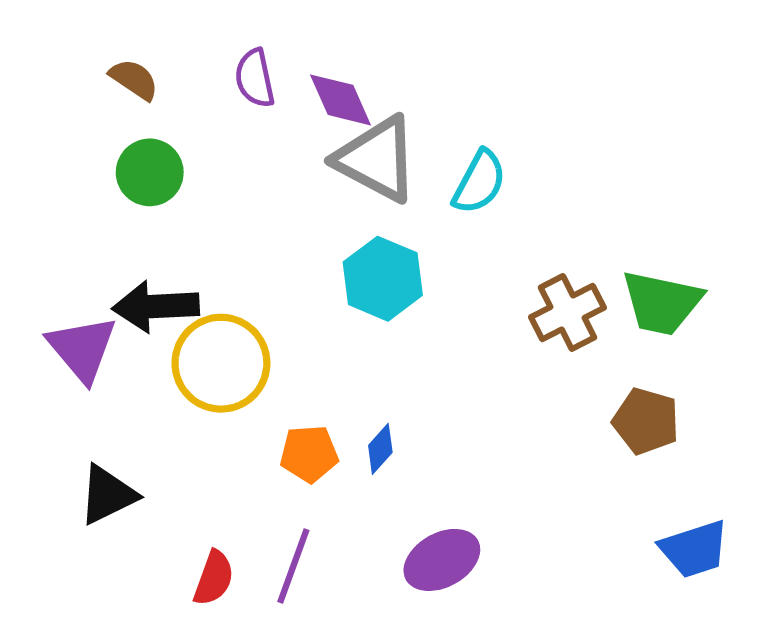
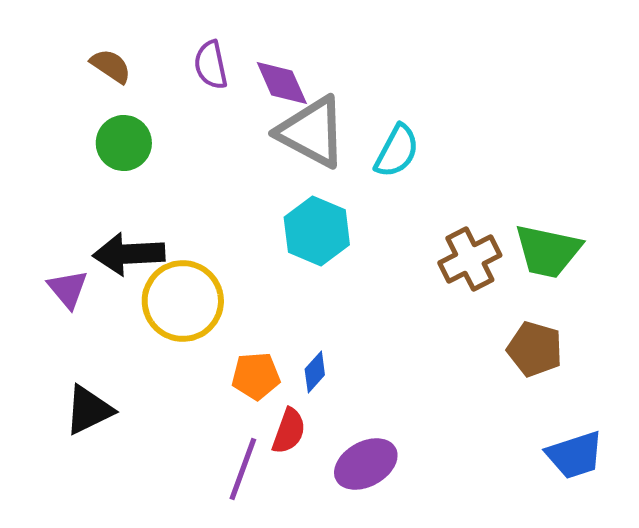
purple triangle: (82, 349) -> (68, 289), size x0.7
red semicircle: (214, 578) -> (289, 431), moved

